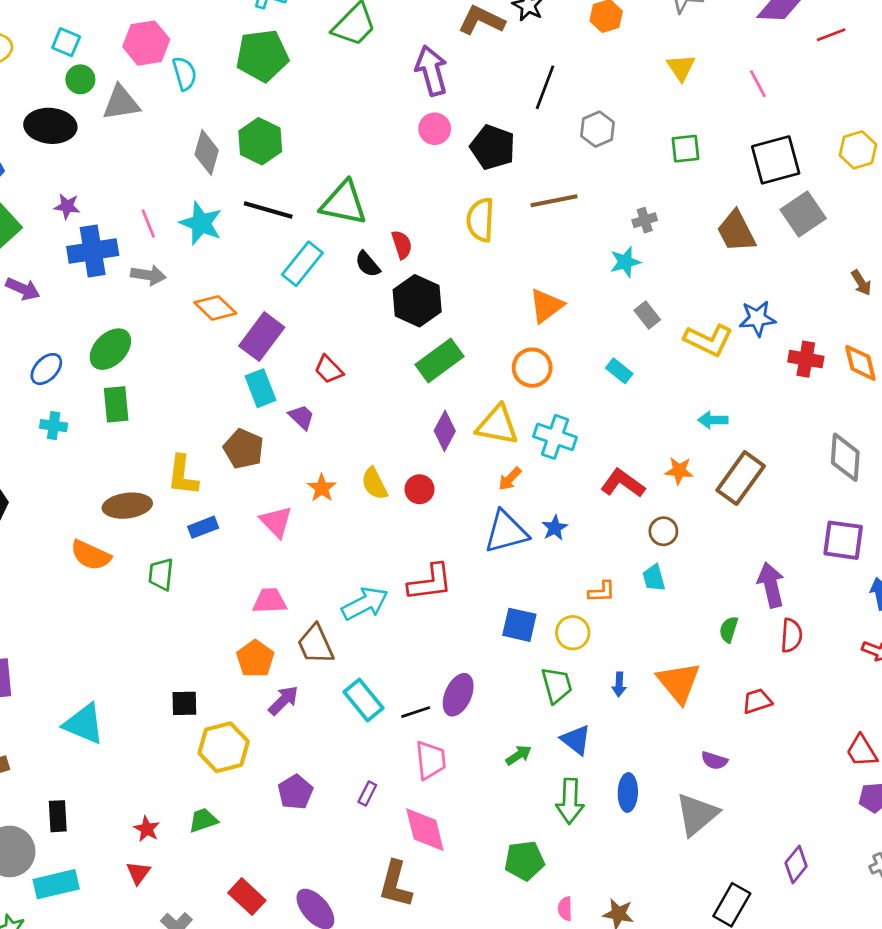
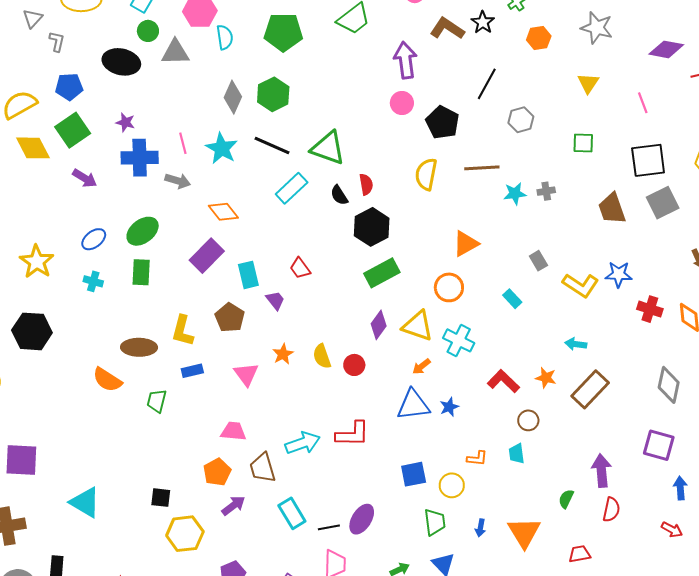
cyan star: (625, 262) -> (515, 194), moved
purple rectangle: (262, 337) -> (207, 256), moved
blue square: (519, 625) -> (414, 474), turned -32

